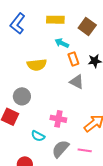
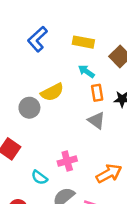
yellow semicircle: (37, 65) -> (52, 92), turned -30
gray circle: (22, 96) -> (29, 108), moved
pink cross: (58, 119) -> (67, 161), turned -35

